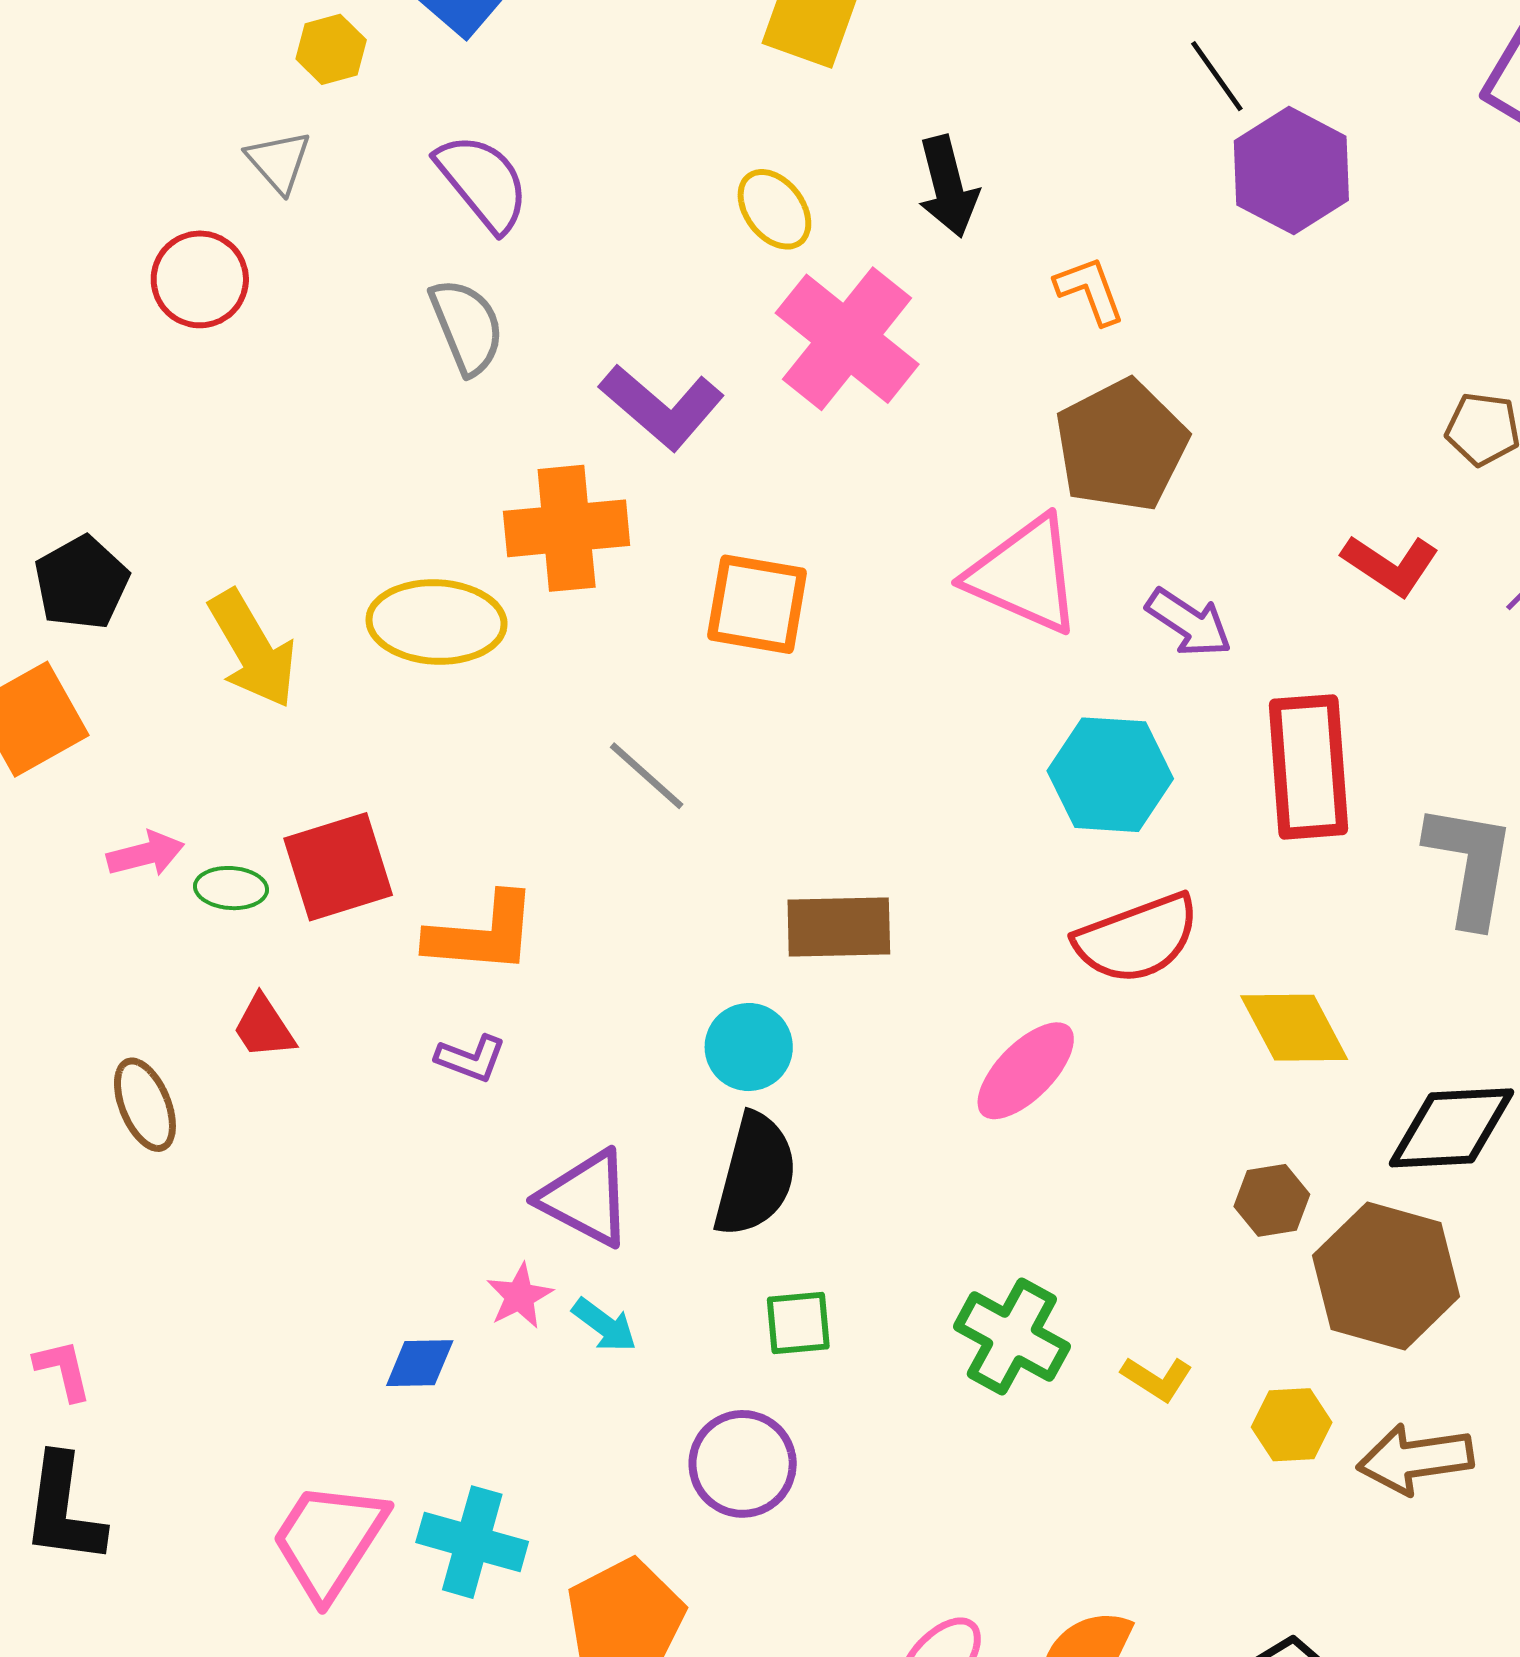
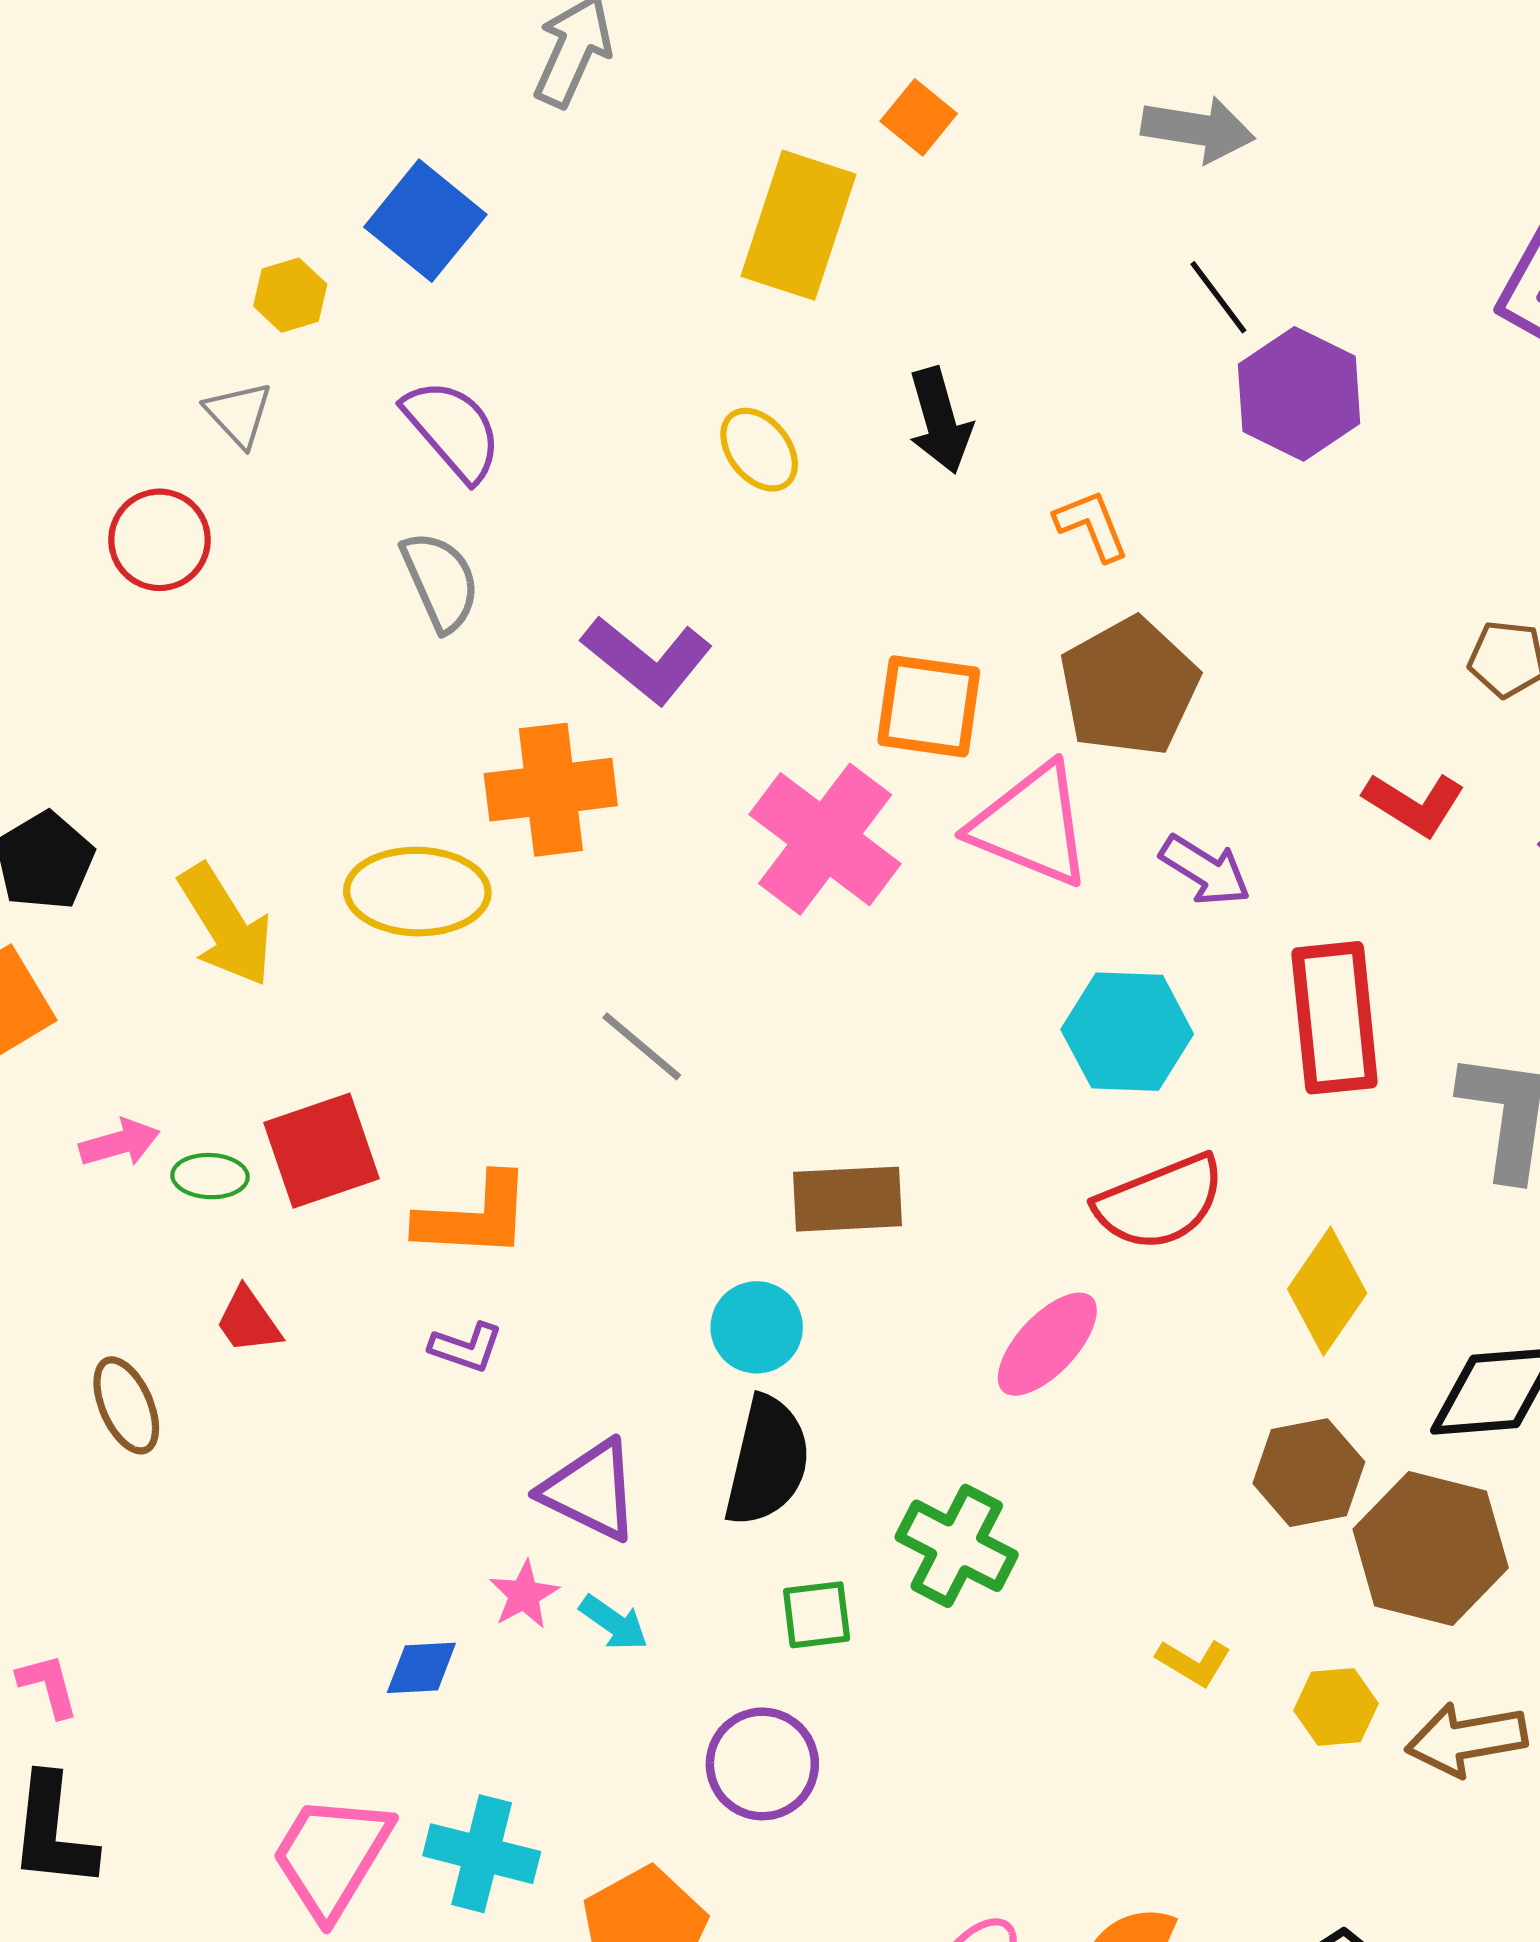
pink cross: (847, 339) -> (825, 839), moved
orange square: (757, 604) -> (929, 706), moved
yellow diamond: (1294, 1028) -> (1327, 1291), turned 64
brown hexagon: (1272, 1200) -> (1309, 1473), size x1.4
green cross: (1012, 1337) -> (957, 1546), moved

